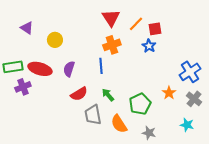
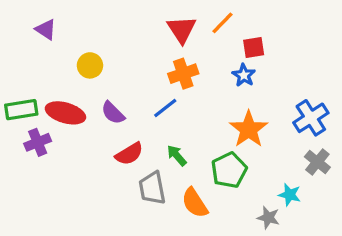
orange line: (136, 24) -> (223, 23), moved
purple triangle: (27, 28) -> (46, 29), moved
blue line: (101, 66) -> (165, 108), turned 56
purple semicircle: (69, 69) -> (113, 113), turned -63
orange star: (169, 93) -> (249, 129), moved, size x1.6
cyan star: (187, 125) -> (290, 195), moved
gray star: (149, 133) -> (268, 218), moved

